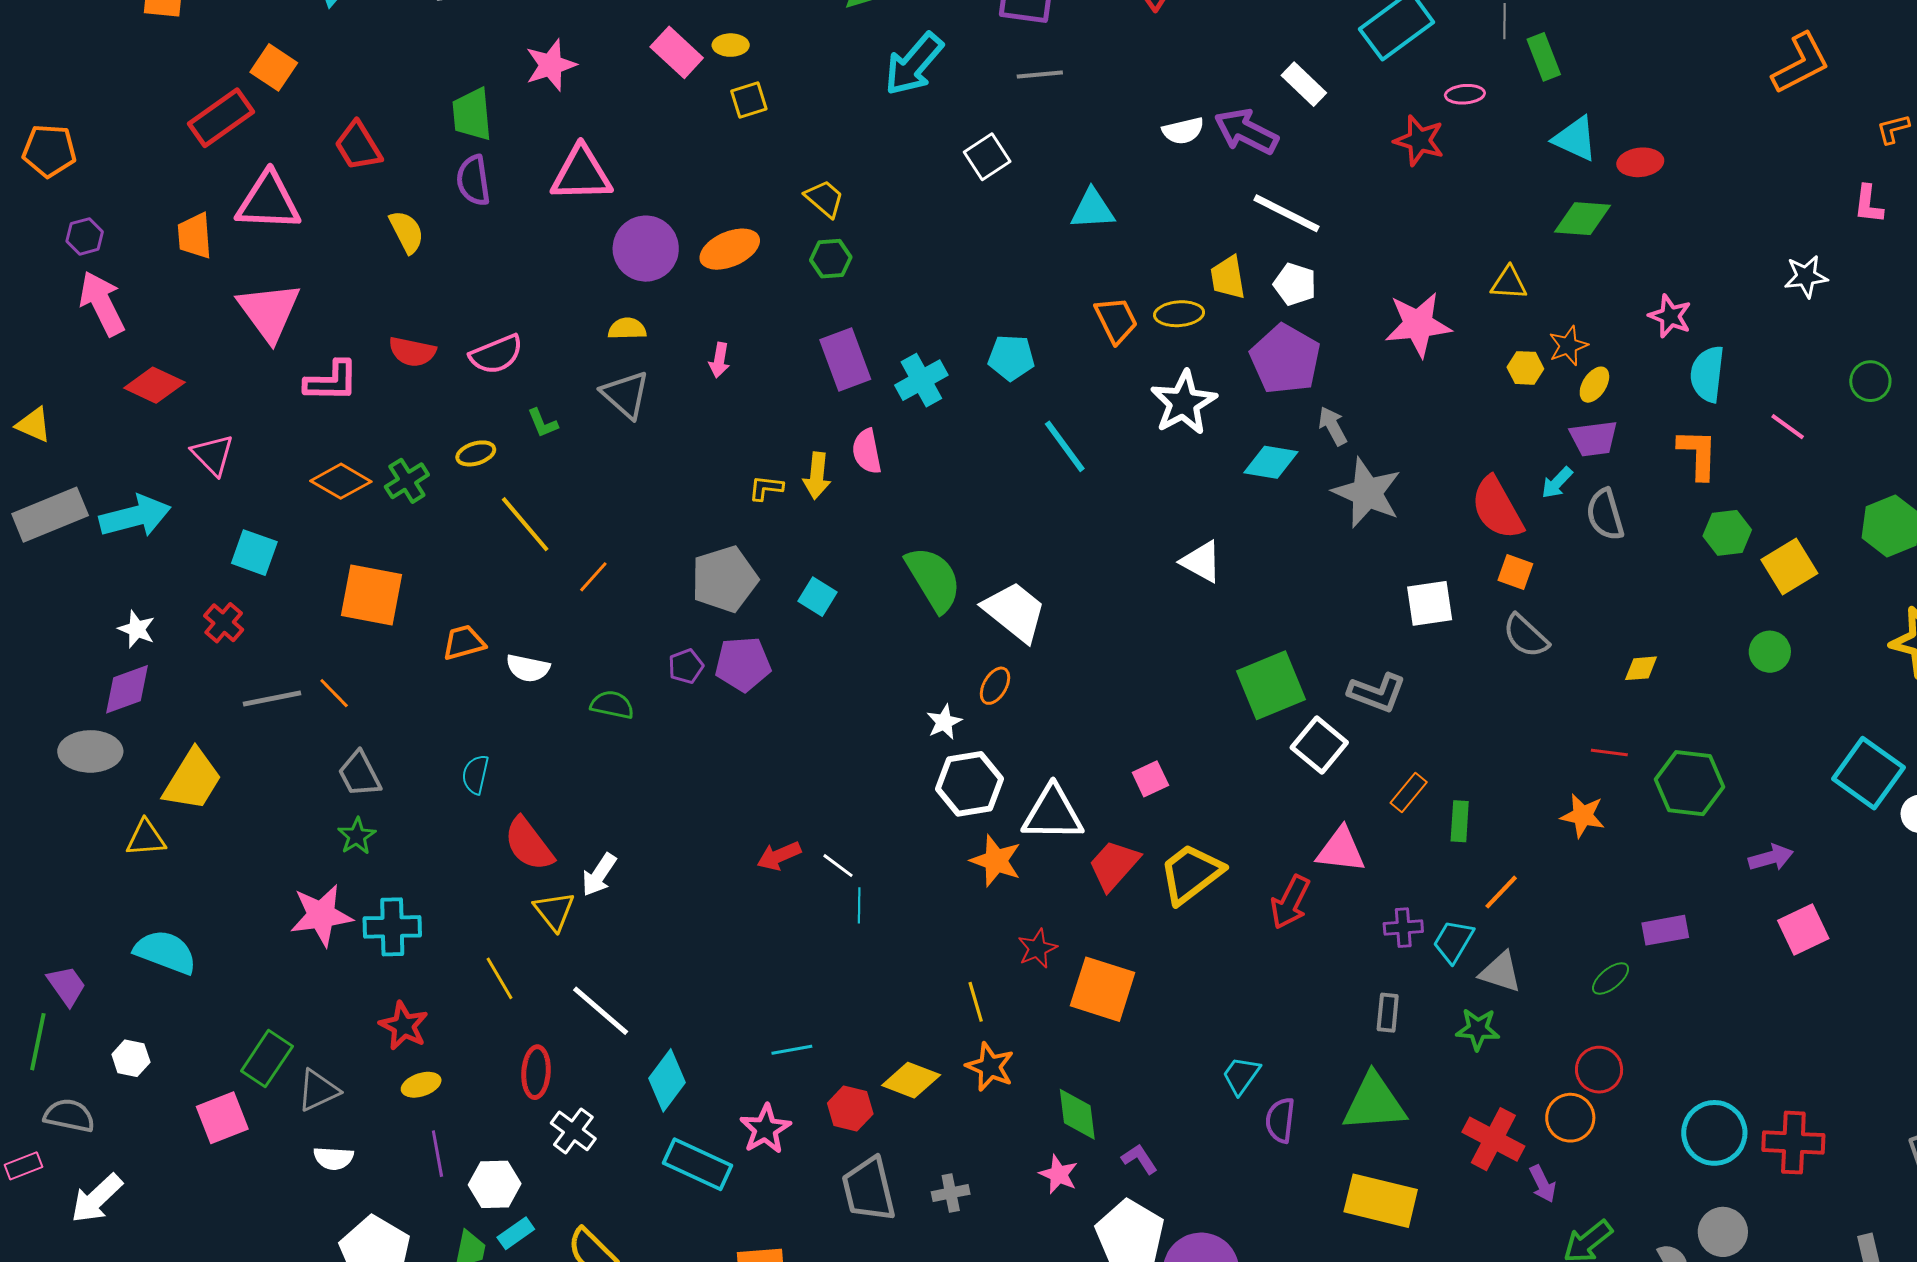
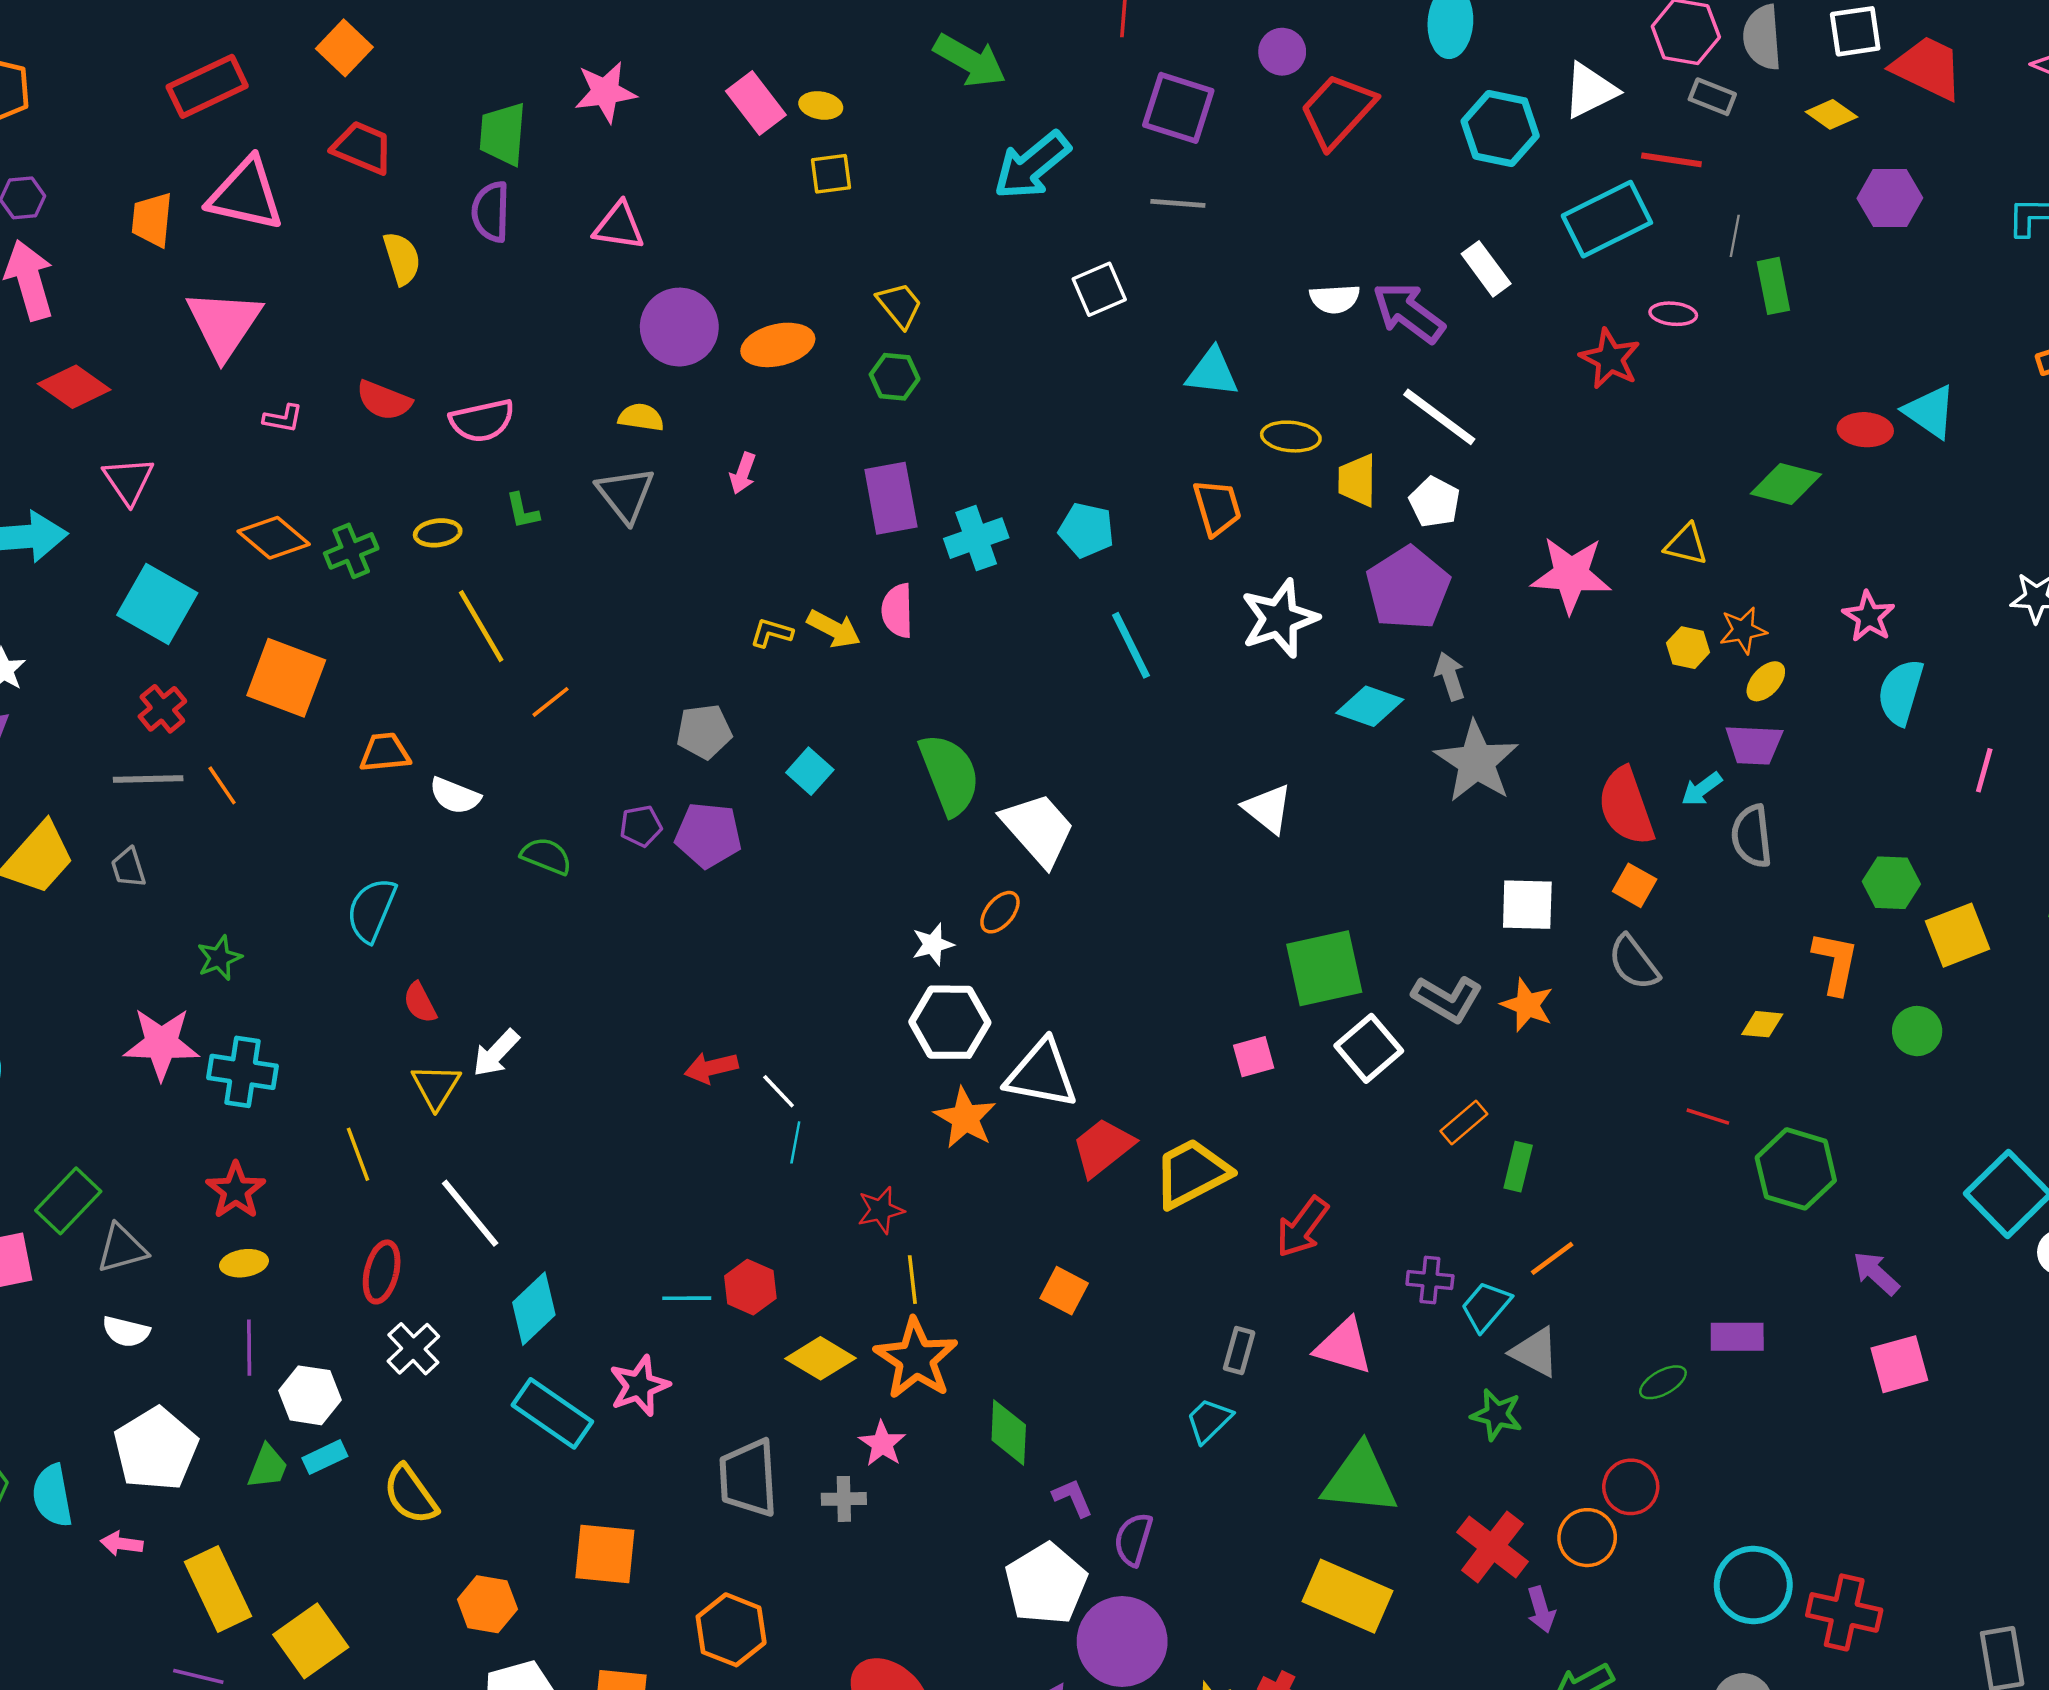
orange square: (274, 67) -> (344, 48), moved
cyan triangle: (1575, 139) -> (1930, 412), moved
red trapezoid: (358, 146) -> (363, 148), turned 134
pink triangle: (581, 174) -> (619, 226), size x0.7
yellow ellipse: (1179, 314) -> (1291, 437), moved
pink L-shape: (331, 381) -> (283, 418), size x0.6
pink line: (1788, 427) -> (1984, 770), turned 60
orange L-shape: (1698, 454) -> (1836, 963), moved
yellow arrow: (817, 476) -> (834, 629), turned -78
cyan square: (254, 553) -> (157, 604), size x1.4
gray pentagon: (724, 579) -> (704, 732), size x0.7
red cross: (224, 623) -> (162, 709), moved
gray trapezoid: (359, 774) -> (128, 868), moved, size x0.7
cyan semicircle: (475, 774) -> (371, 910), size x1.4
pink square: (1150, 779) -> (1254, 1057), moved
orange star: (1583, 816) -> (1527, 1005), moved
red semicircle: (529, 844) -> (420, 1003), size x0.6
pink triangle: (1341, 850) -> (1344, 1346), moved
purple arrow: (1771, 858) -> (1876, 1273), turned -132
red star: (1037, 948) -> (881, 1210), moved
orange square: (1103, 989) -> (1064, 1291), size x0.6
gray rectangle: (1388, 1013) -> (1239, 1350), moved
orange star: (990, 1067) -> (916, 1359), size x1.4
red hexagon: (850, 1108) -> (750, 1287), moved
purple semicircle: (1280, 1120) -> (1133, 1539), moved
pink star: (1059, 1174) -> (882, 1444), moved

